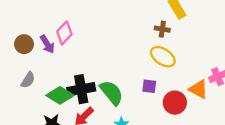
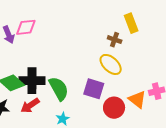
pink diamond: (64, 33) -> (26, 27), turned 30
purple square: (149, 86) -> (94, 89), size x1.5

